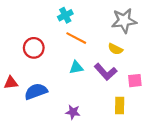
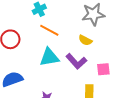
cyan triangle: (76, 67) -> (49, 57), size x1.5

